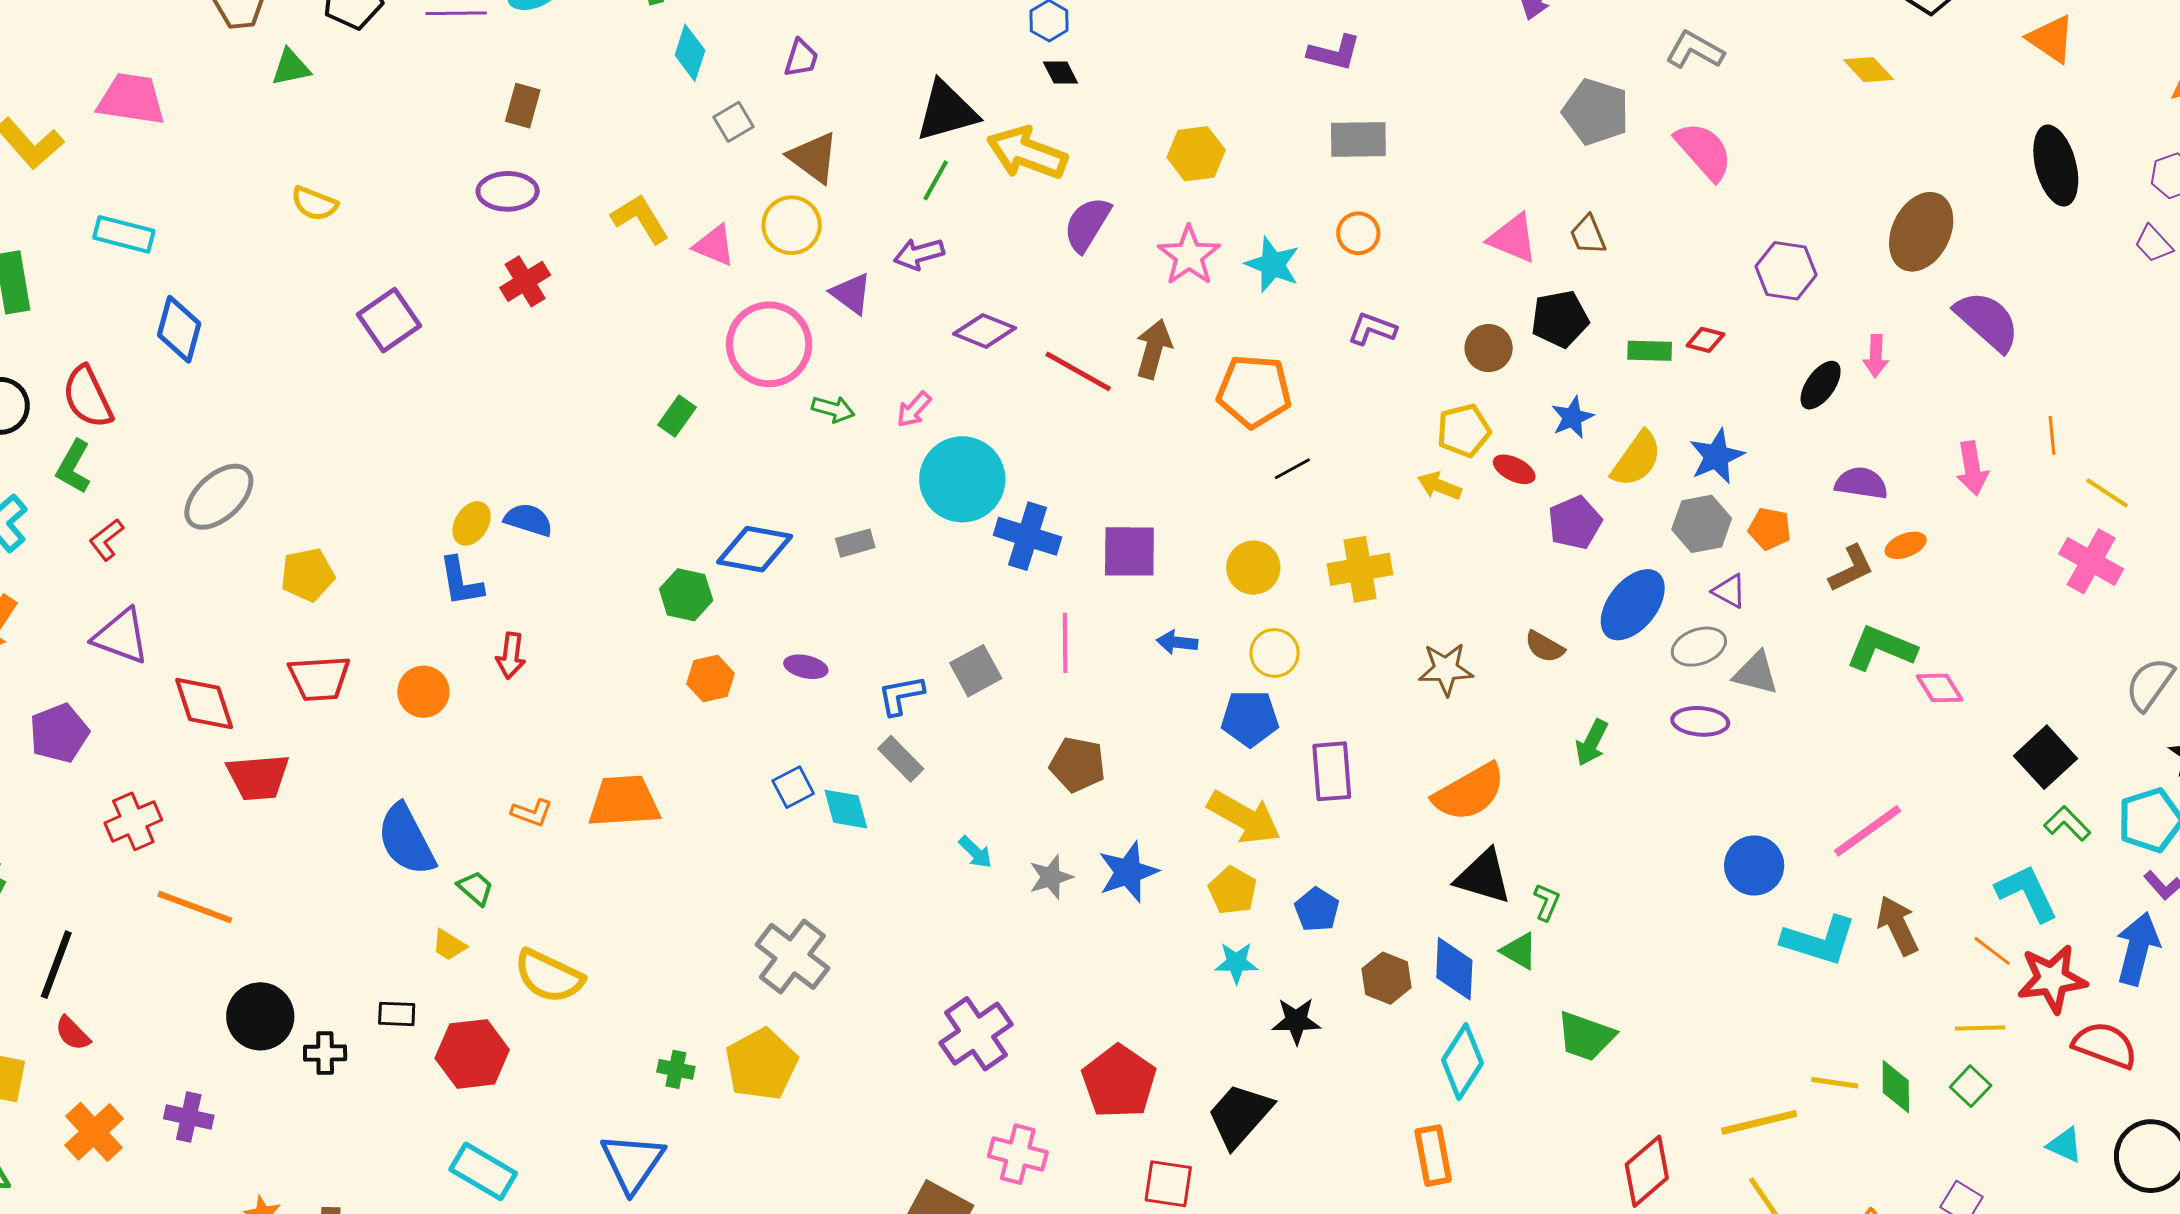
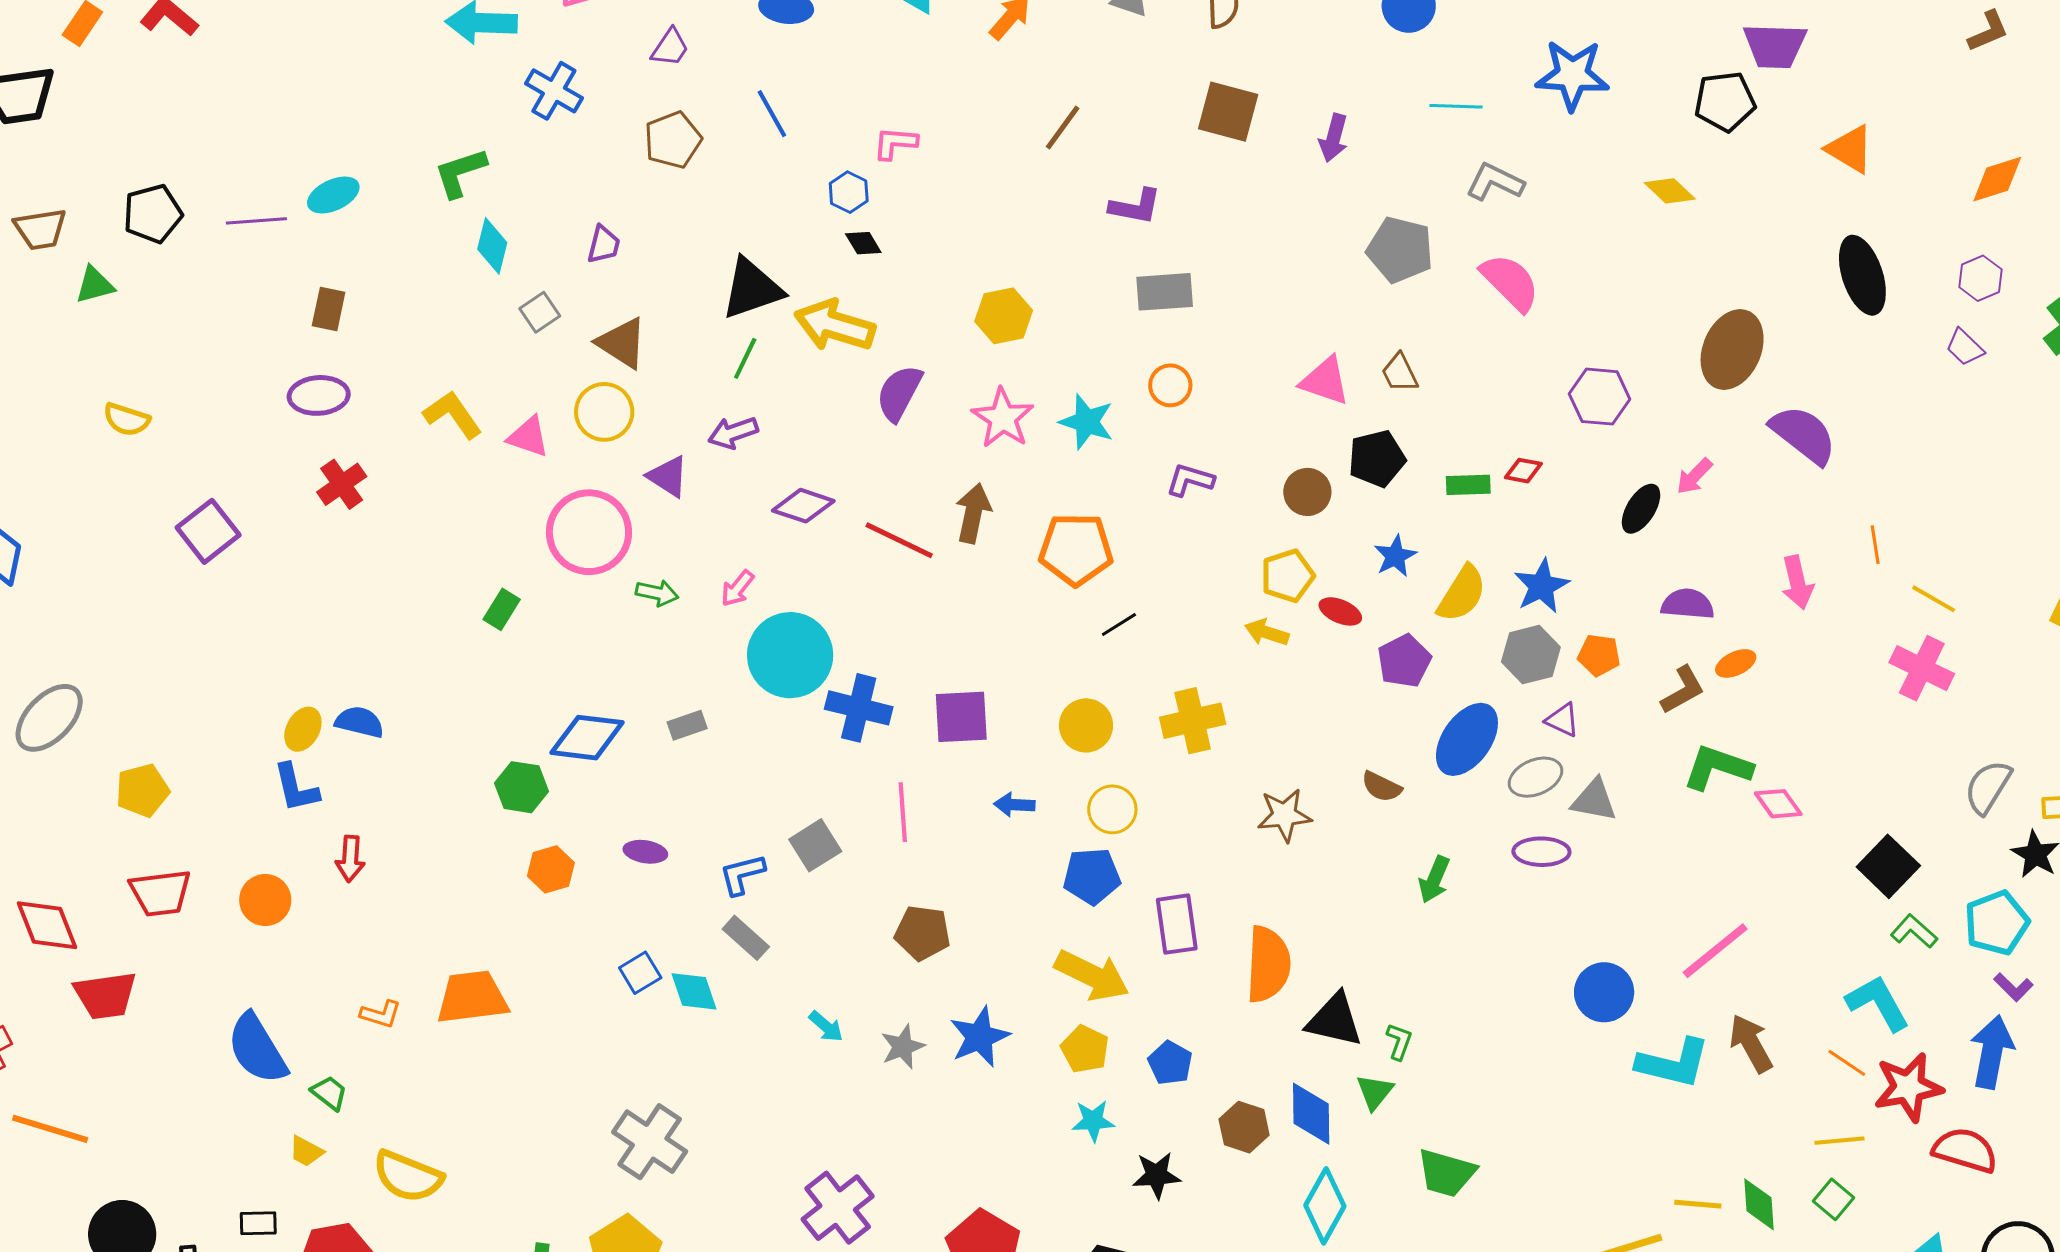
pink arrow: (1876, 356) -> (1694, 476), turned 45
orange semicircle: (1469, 792) -> (1268, 964), moved, turned -54
green triangle: (1519, 951) -> (1375, 1092), turned 42

